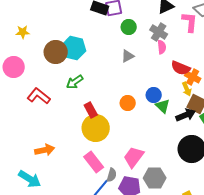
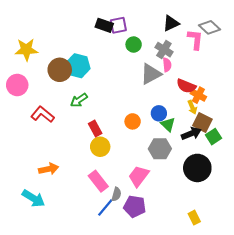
yellow star: (23, 32) -> (26, 50), size x1.6
gray triangle: (128, 56) -> (151, 74), moved, size x1.6
yellow circle: (96, 128) -> (100, 147), size x0.7
gray hexagon: (155, 178) -> (160, 149), moved

